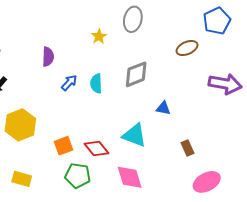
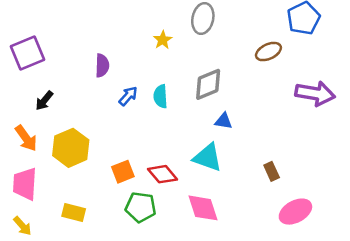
blue triangle: (163, 108) -> (224, 121), moved

